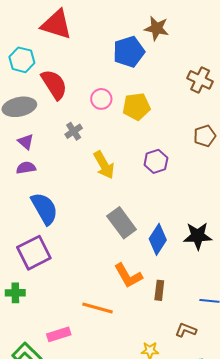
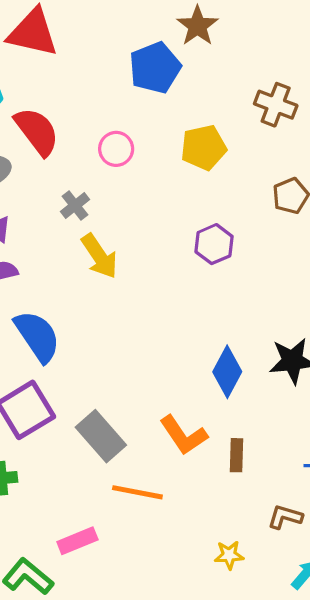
brown star: (157, 28) -> (197, 26), turned 30
yellow pentagon: (136, 107) -> (204, 148), moved
yellow arrow: (104, 165) -> (99, 256), moved
gray rectangle: (122, 223) -> (101, 436), moved

